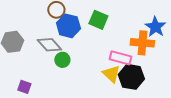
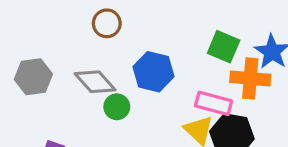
green square: (98, 20) -> (224, 47), moved
blue hexagon: (68, 26) -> (153, 72), moved

